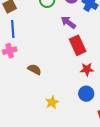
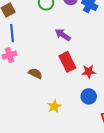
purple arrow: (68, 22) -> (63, 35), moved
red rectangle: (78, 45) -> (67, 62), moved

